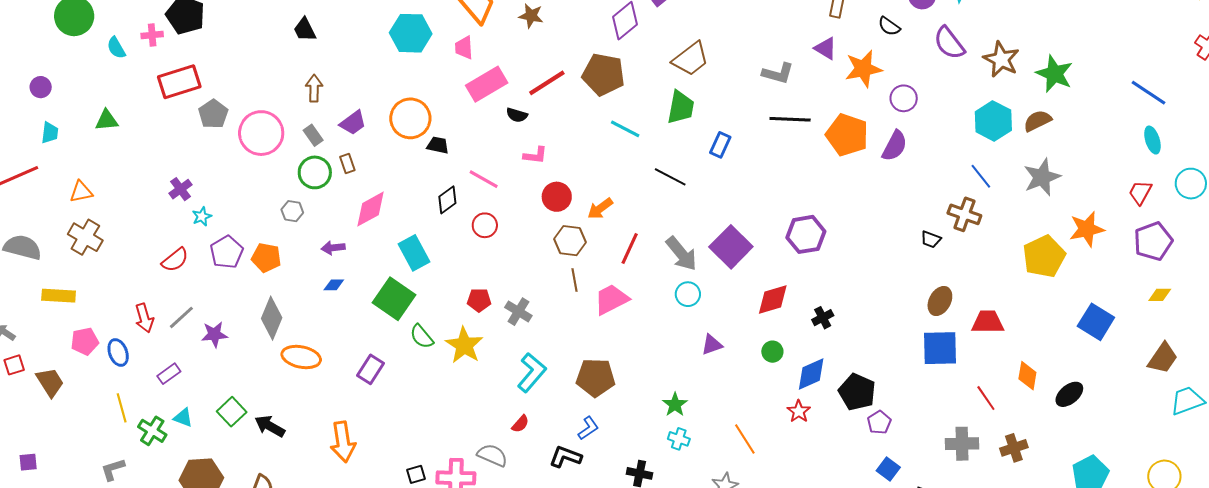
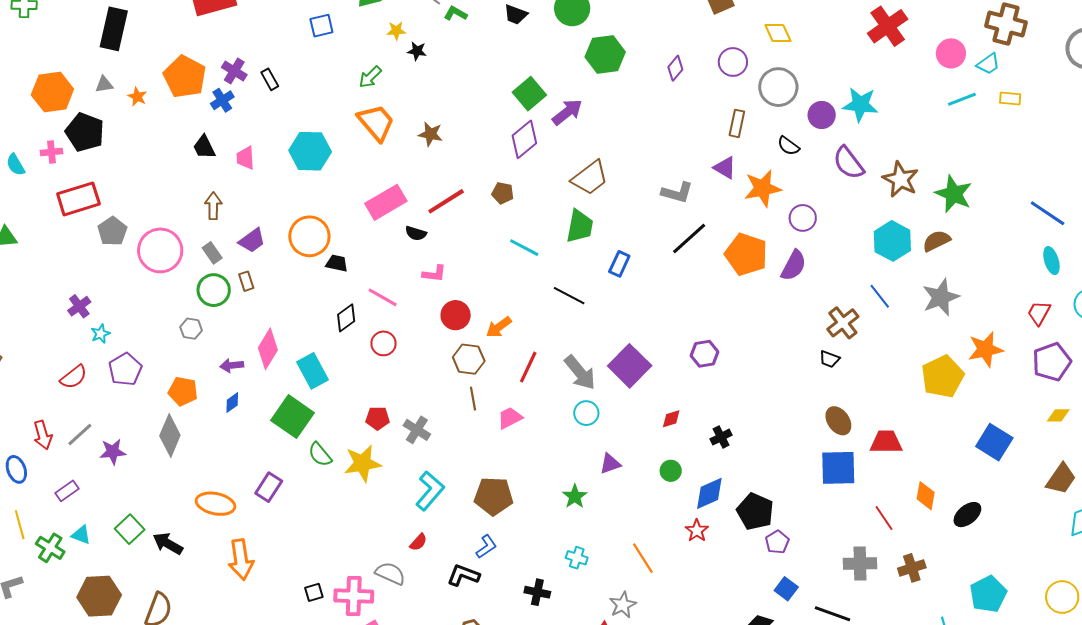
pink trapezoid: (464, 48) -> (245, 158), moved
brown pentagon: (604, 74) -> (503, 193), size x0.5
black line: (790, 119) -> (689, 238), turned -45
pink diamond: (371, 209) -> (268, 349), moved, turned -30
brown cross: (964, 214) -> (843, 323), moved, turned 32
purple hexagon: (806, 234) -> (705, 354), size x0.7
orange pentagon: (266, 258) -> (183, 391), moved
blue diamond: (334, 285) -> (232, 403), turned -35
pink trapezoid: (611, 299) -> (510, 418), size x0.7
red diamond: (773, 299) -> (671, 419), size x0.6
brown ellipse: (940, 301) -> (838, 421), turned -64
yellow star: (464, 345) -> (363, 463), turned 30
orange ellipse: (301, 357) -> (216, 504), moved
green star: (675, 405) -> (575, 496), moved

